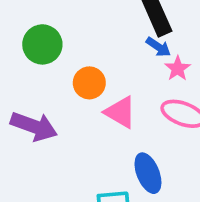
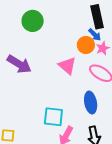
orange circle: (89, 83) -> (86, 45), moved
blue ellipse: (148, 173) -> (91, 103), moved

